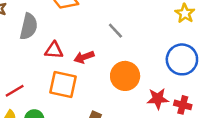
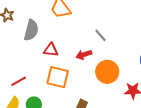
red arrow: (84, 57) -> (84, 55), moved

